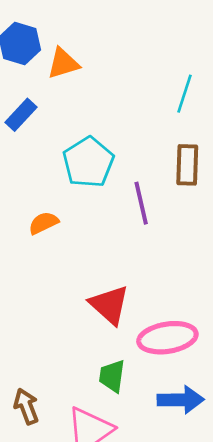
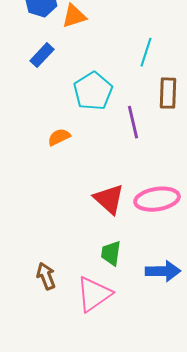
cyan line: (185, 94) -> (146, 52), moved
pink ellipse: (167, 338) -> (157, 199), moved

